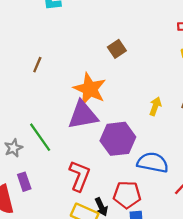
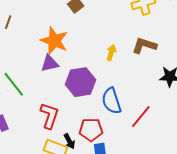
purple triangle: (83, 115) -> (50, 63), size x0.7
blue semicircle: (153, 163) -> (112, 101), turned -116

